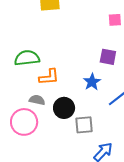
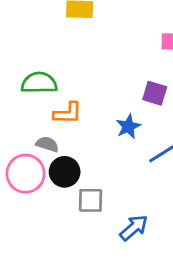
black circle: (64, 108) -> (65, 172), moved
gray square: (84, 125) -> (90, 200), moved

